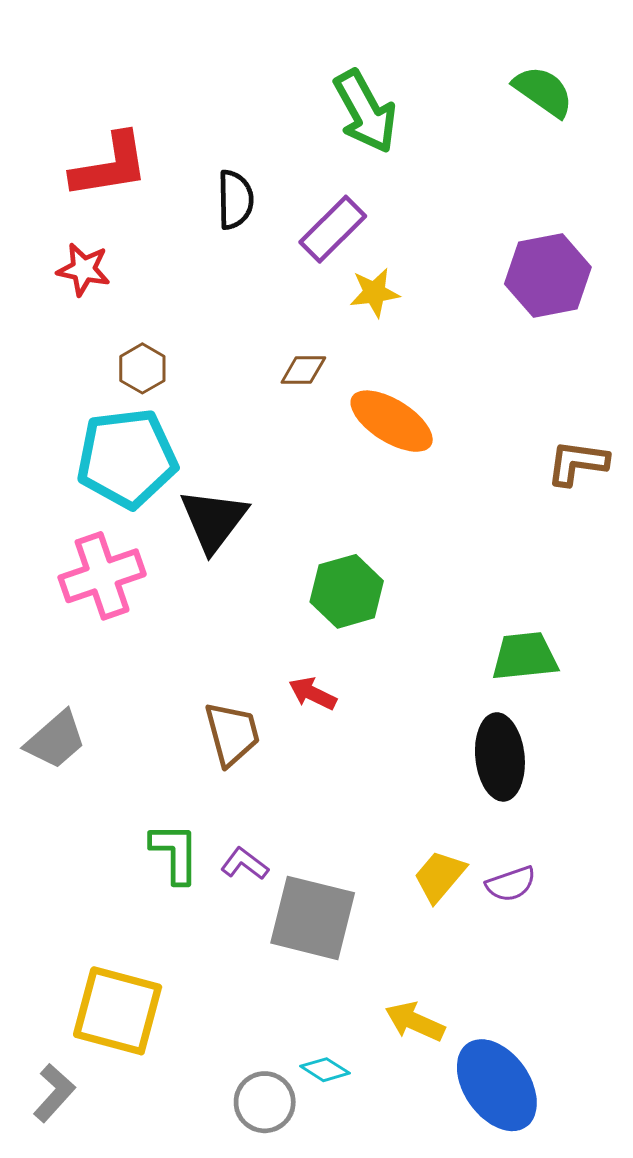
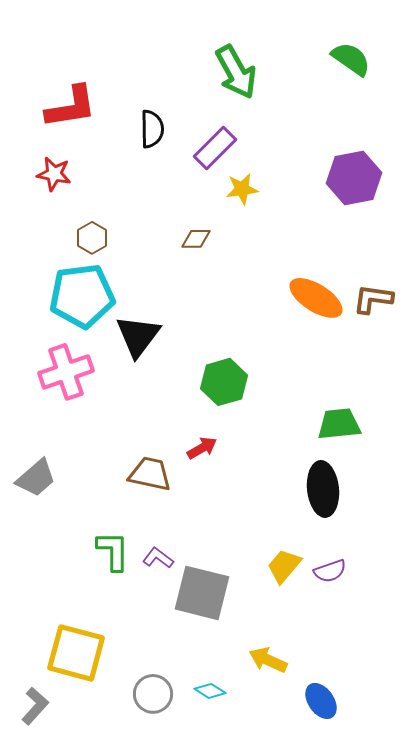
orange ellipse: (392, 421) -> (316, 298), moved
red arrow: (313, 694) -> (202, 448), turned 124
brown trapezoid: (232, 734) -> (150, 474), turned -63
blue ellipse: (497, 1085) -> (321, 701), size x0.6
gray circle: (265, 1102) -> (153, 694), moved

